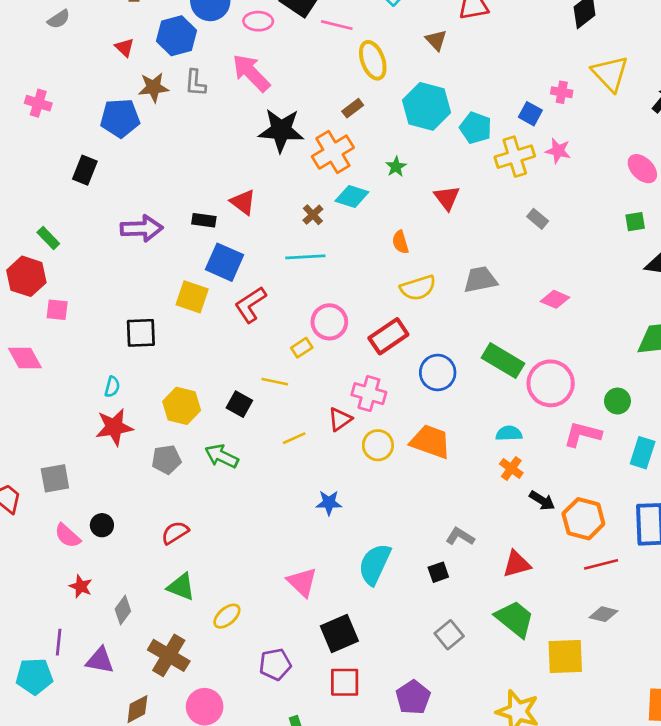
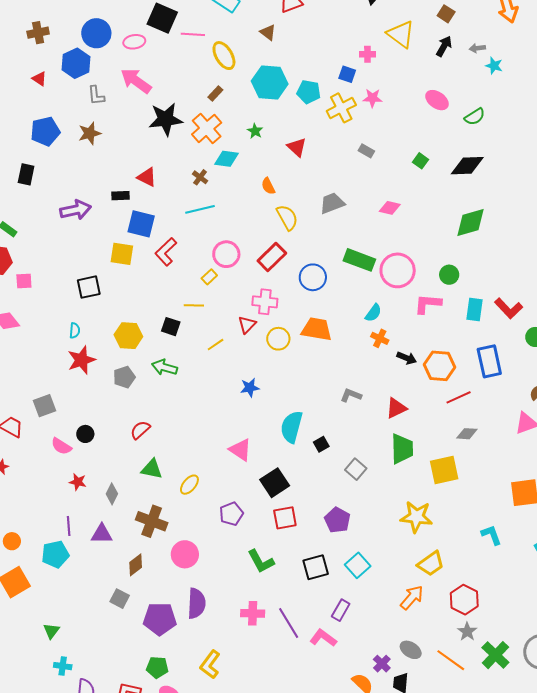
brown star: (153, 87) -> (90, 133), moved
green square: (635, 222) -> (421, 161), moved, turned -35
yellow semicircle: (418, 288) -> (287, 217), turned -92
cyan semicircle: (509, 433) -> (373, 313), turned 138
black square: (438, 572) -> (321, 444), moved
green trapezoid: (515, 619) -> (402, 449), turned 60

